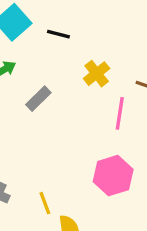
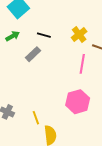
black line: (58, 34) -> (44, 35), moved
yellow cross: (97, 74) -> (79, 34), moved

